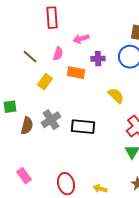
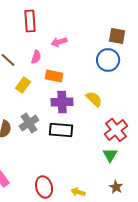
purple cross: (98, 59) -> (62, 102), moved, size x1.5

